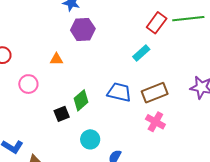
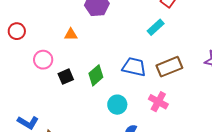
black square: (62, 114) -> (66, 77), moved
pink cross: (155, 122) -> (158, 102), moved
cyan circle: (90, 139) -> (117, 105), moved

